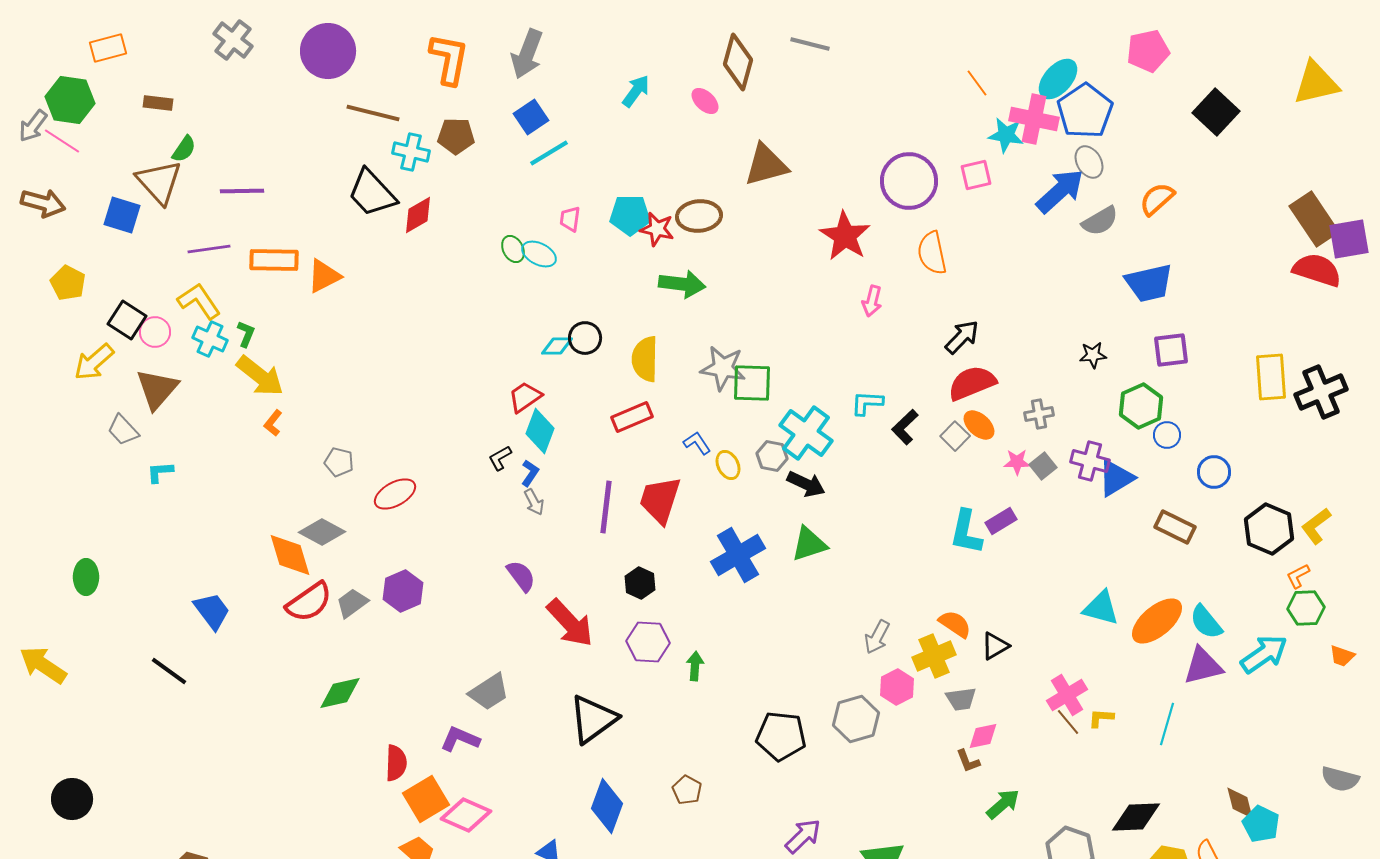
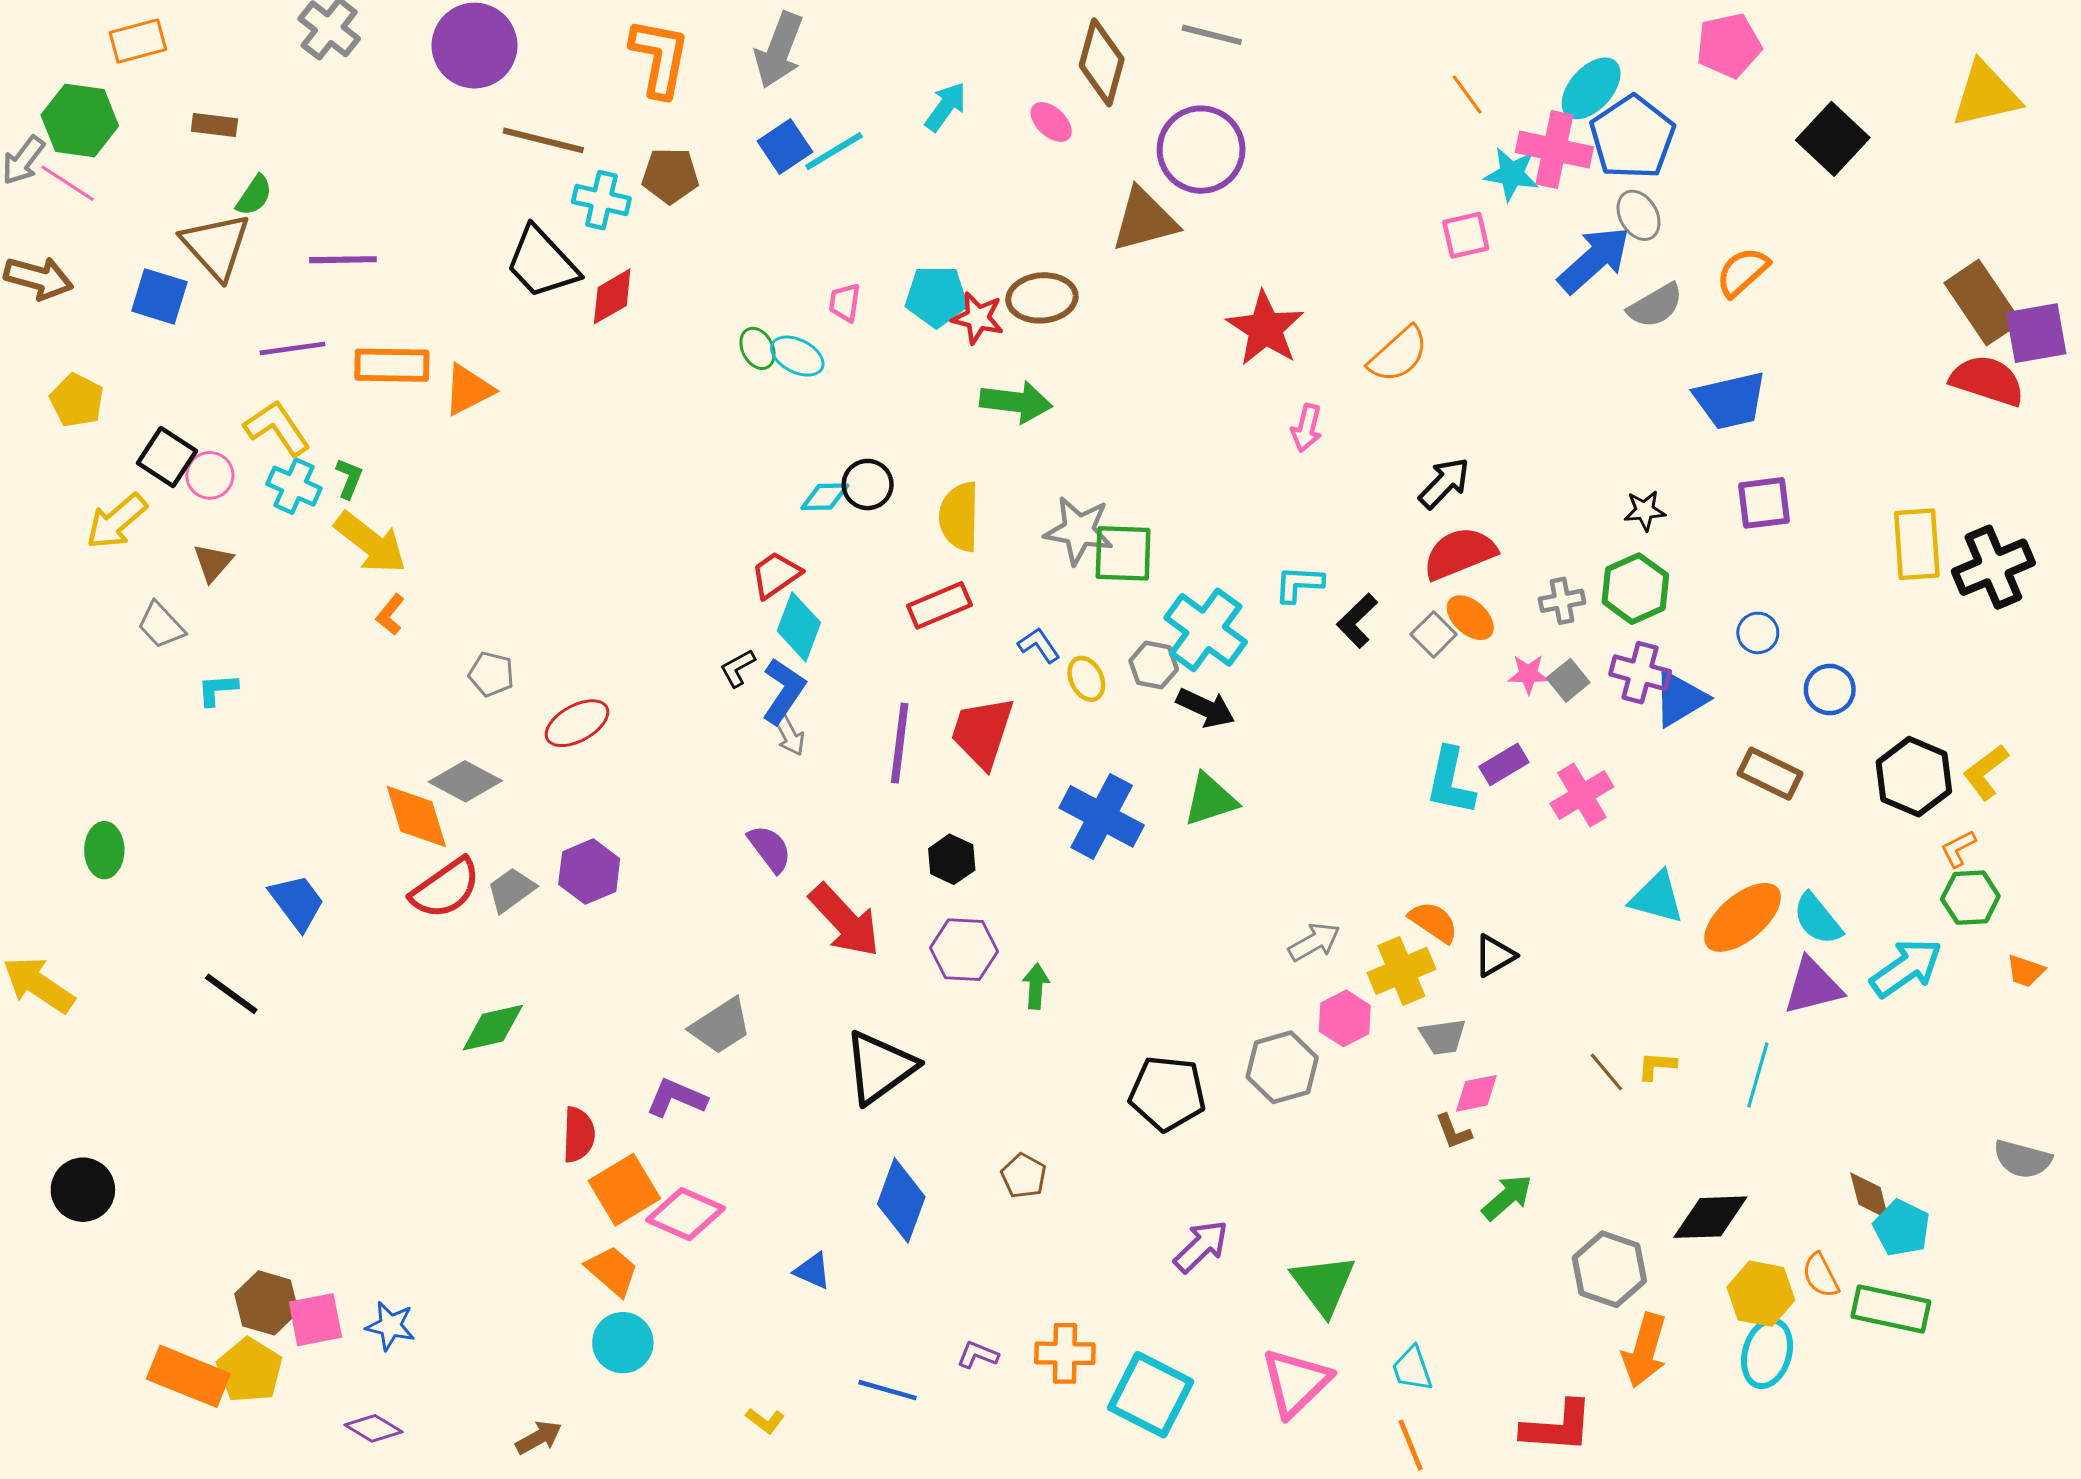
cyan line: (549, 153) -> (834, 151), moved
purple circle: (909, 181) -> (1201, 150), moved
orange semicircle: (932, 253) -> (1398, 355), turned -120
brown triangle: (157, 389) -> (213, 563), size x0.6
green hexagon: (1141, 406) -> (1635, 589), moved
blue L-shape: (530, 473) -> (783, 691), size x1.6
blue cross: (738, 555) -> (1102, 816), turned -32
gray arrow: (877, 637) -> (1314, 942), turned -148
pink cross: (1067, 695) -> (1582, 795), moved

